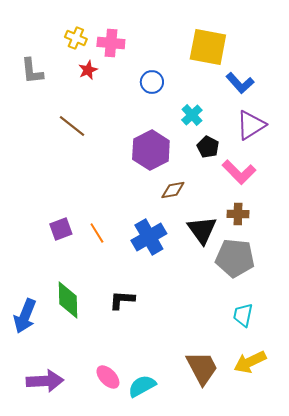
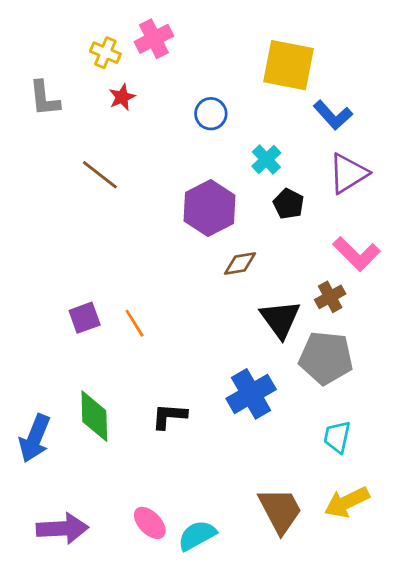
pink cross: (111, 43) -> (154, 39), moved, turned -32
pink L-shape: (239, 172) -> (357, 254), moved
brown cross: (238, 214) -> (330, 297), turned -30
blue cross: (149, 237) -> (251, 394), moved

